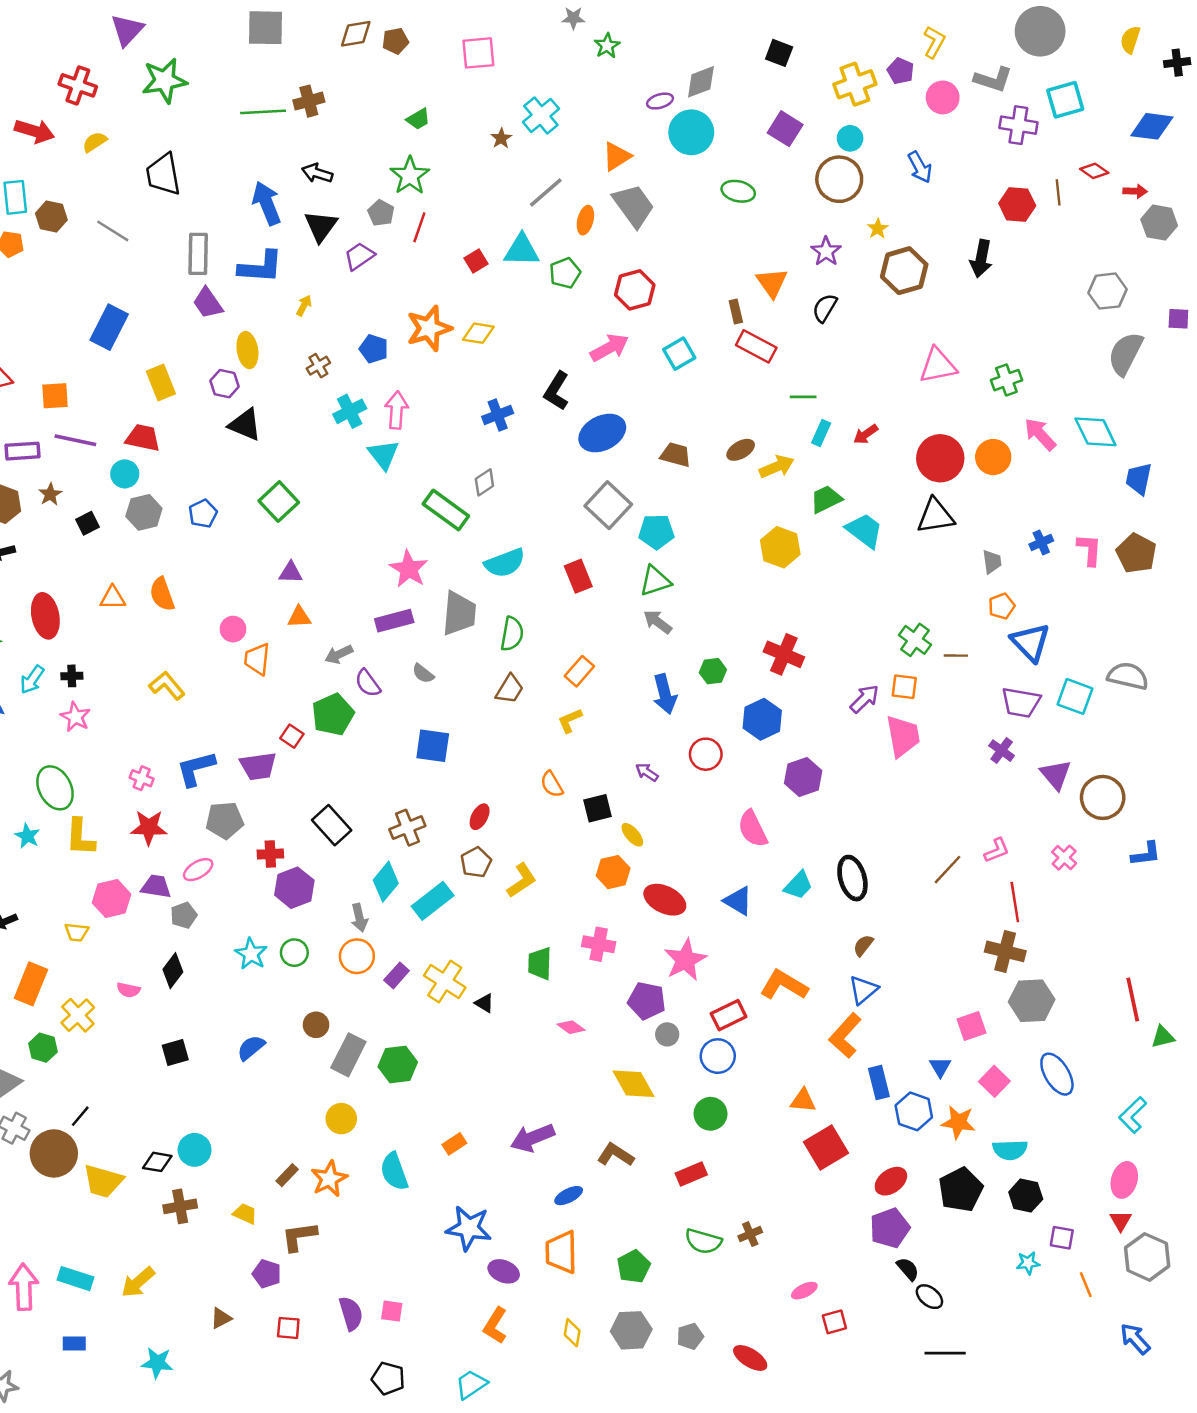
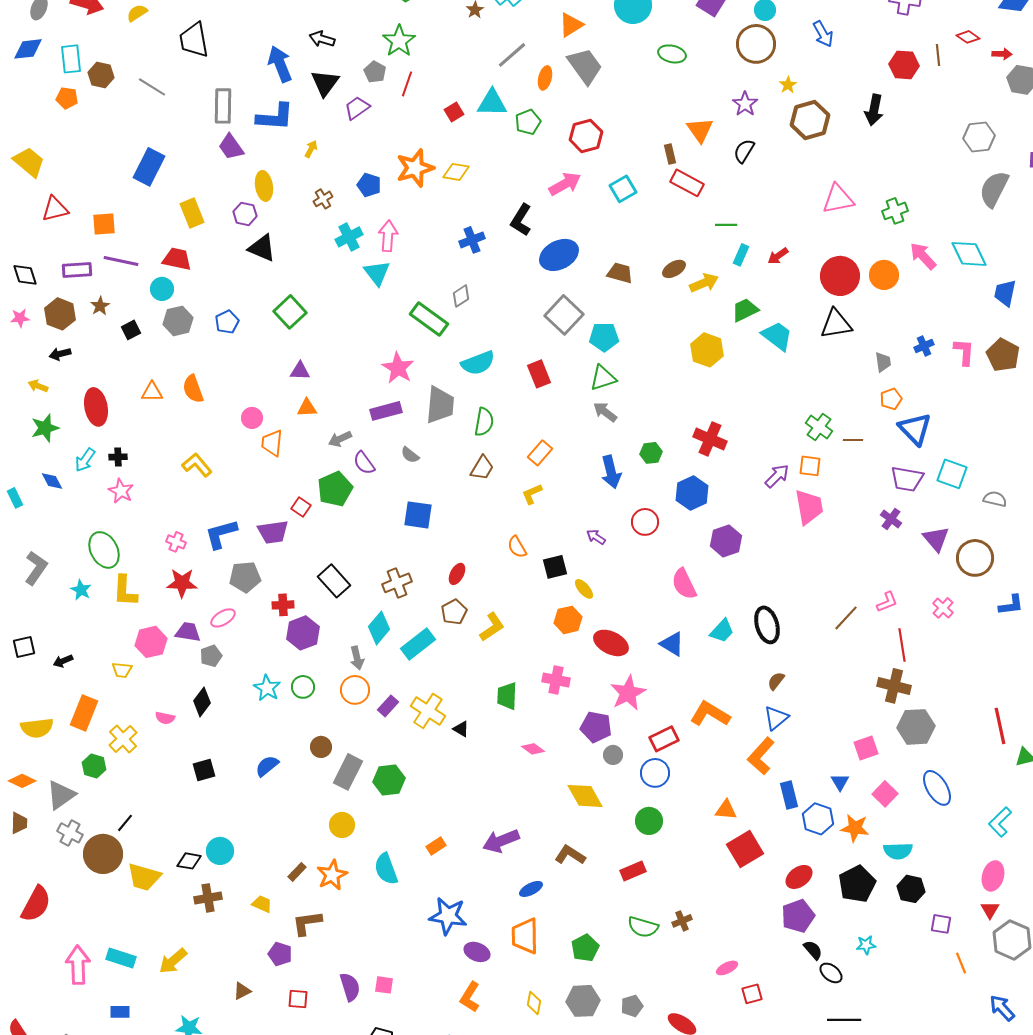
gray semicircle: (1128, 676) -> (995, 499), moved, size x0.7
cyan star: (1028, 1263) -> (866, 945), moved

